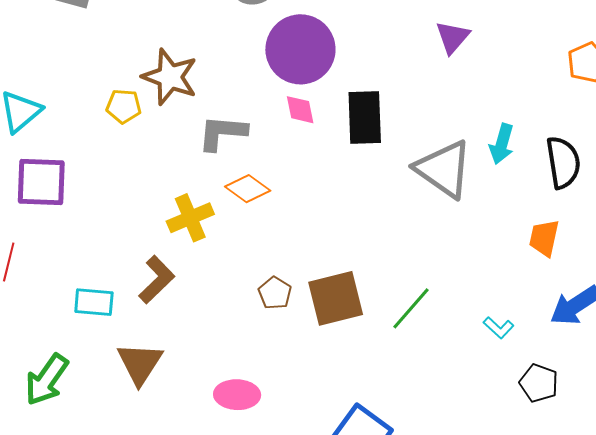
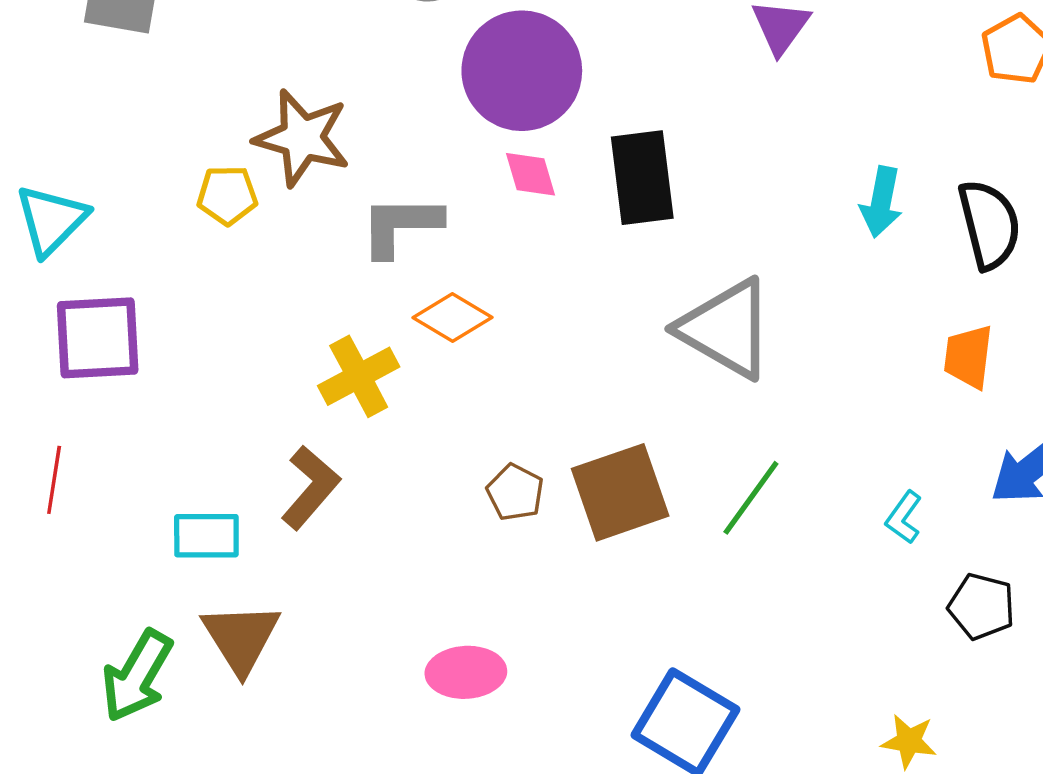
gray triangle: (444, 169) -> (726, 329), moved
cyan L-shape: (498, 328) -> (904, 517), turned 88
brown triangle: (140, 363) -> (241, 638), moved

